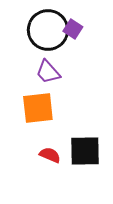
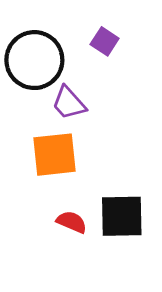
black circle: (48, 30) -> (34, 60), moved

